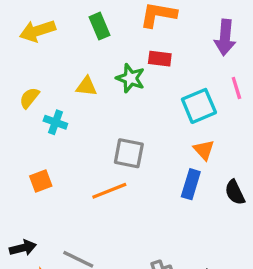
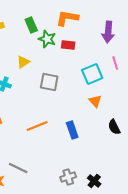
green star: (130, 78) -> (47, 39), moved
yellow triangle: (86, 86) -> (23, 62), turned -40
gray square: (129, 153) -> (49, 82), moved
blue rectangle: (191, 184) -> (72, 130), moved, turned -36

